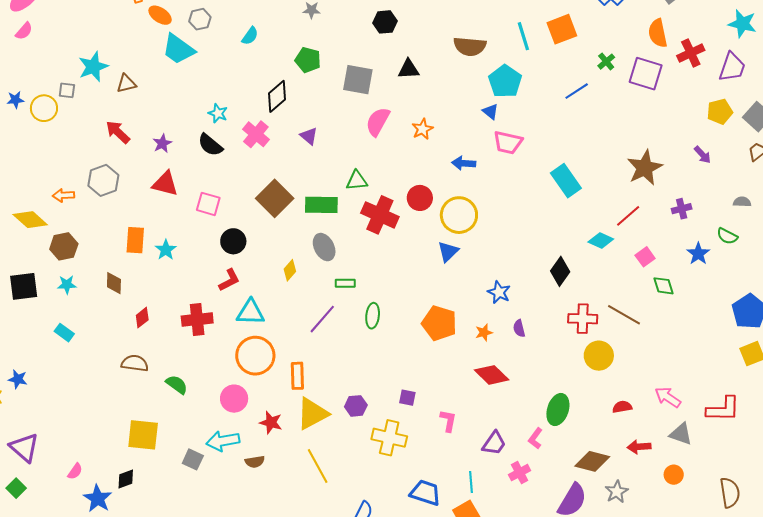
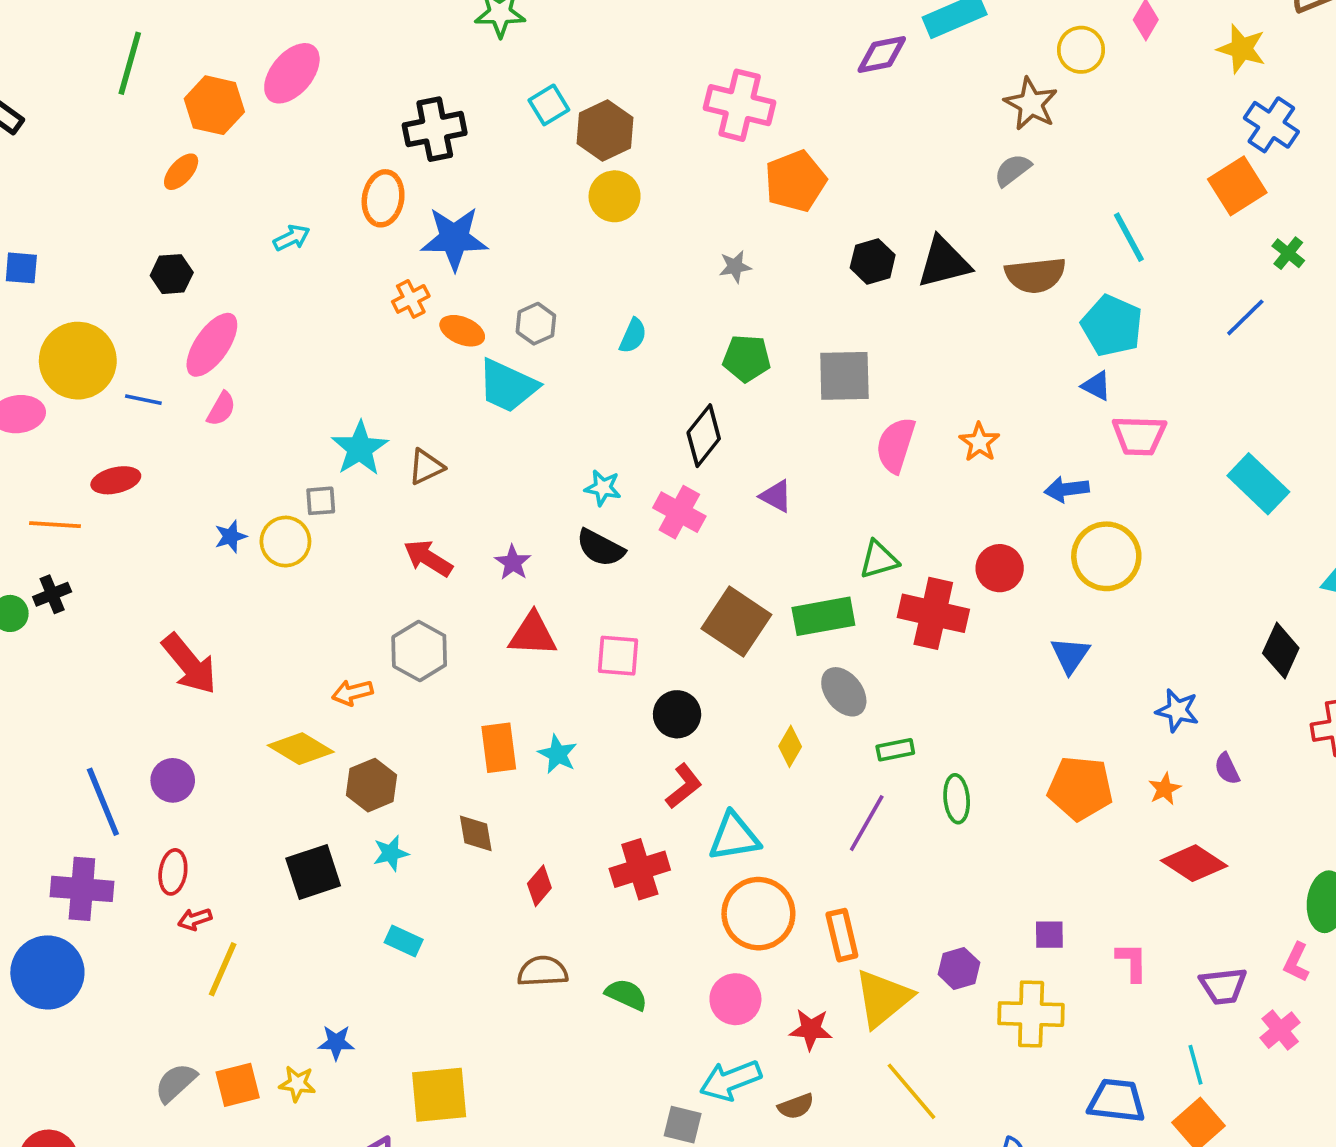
orange square: (562, 29) -> (1237, 186), moved
black triangle: (409, 69) -> (944, 262), moved, size x1.4
yellow circle: (459, 215) -> (1106, 556), moved
yellow square: (143, 435) -> (439, 1095), moved
purple trapezoid: (494, 443) -> (1223, 986), turned 60

